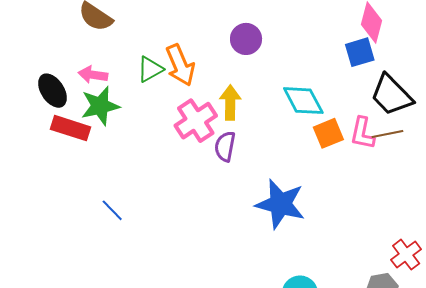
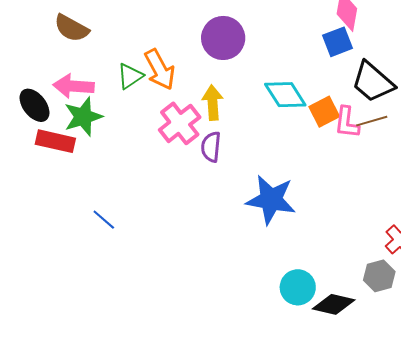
purple circle: (246, 39) -> (223, 38), size x1.4
pink arrow: (93, 75) -> (74, 86), size x1.4
orange square: (328, 133) -> (324, 112), moved

